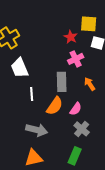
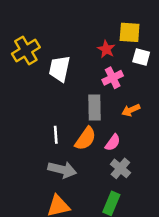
white trapezoid: (20, 68) -> (60, 69), moved, turned 35
orange arrow: (90, 84) -> (131, 110), turned -80
white line: (32, 94) -> (56, 135), moved

